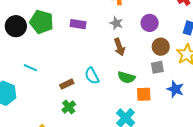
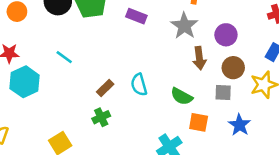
gray star: (116, 23) -> (184, 26), size x1.5
brown arrow: (119, 47) -> (199, 58), moved
brown rectangle: (67, 84) -> (105, 88), turned -32

